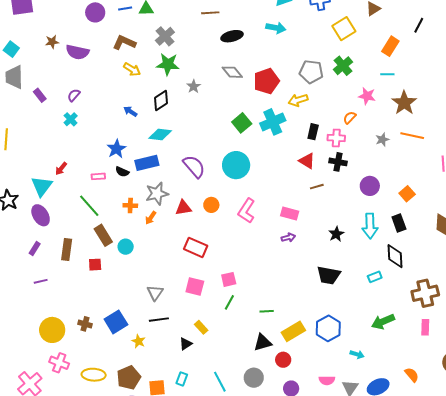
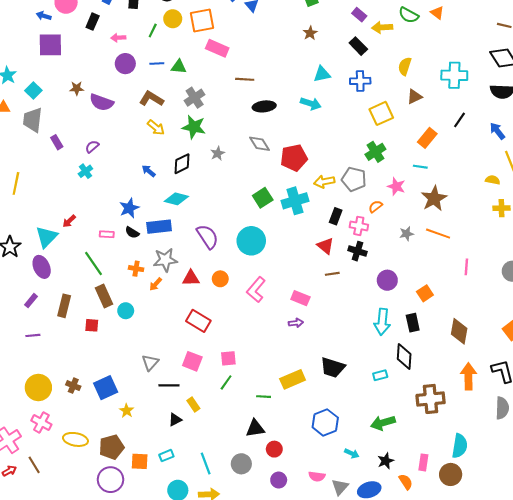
gray pentagon: (311, 72) -> (354, 179), moved
black star: (336, 234) -> (386, 461), moved
black line: (159, 320) -> (169, 385), moved
pink rectangle: (425, 327) -> (423, 462), moved
yellow rectangle: (293, 331) -> (293, 379), moved
cyan rectangle: (182, 379) -> (166, 456), turned 40

